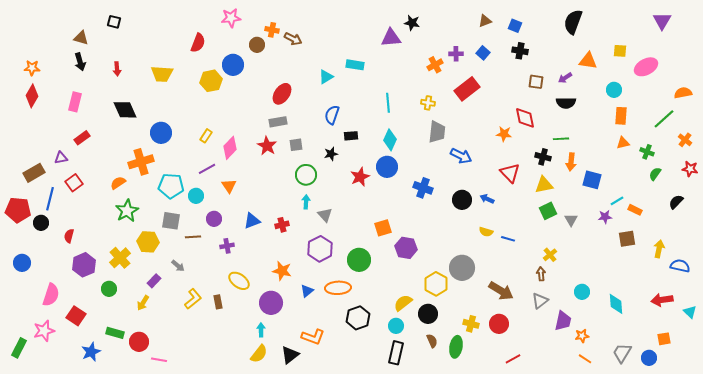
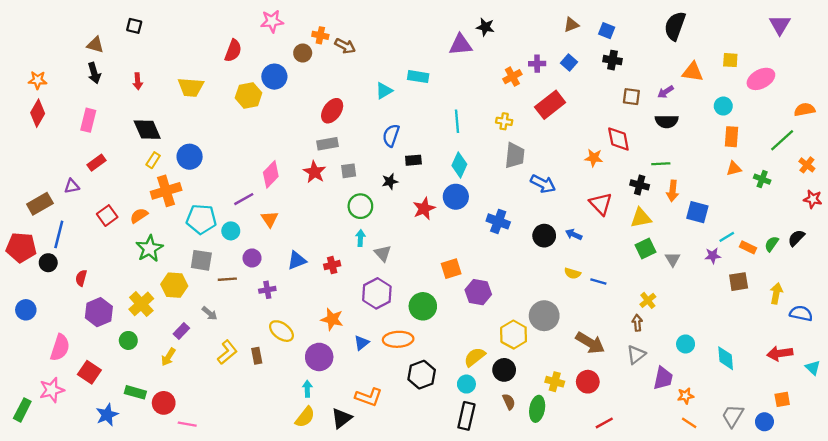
yellow rectangle: (206, 136) -> (153, 160), moved
green semicircle: (655, 174) -> (772, 244), moved
red square: (74, 183) -> (107, 216), moved

